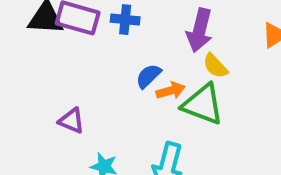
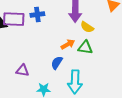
blue semicircle: (148, 76) -> (57, 63), moved
green triangle: (203, 104) -> (85, 47), size x0.7

